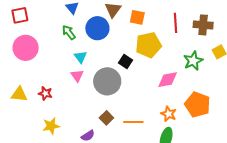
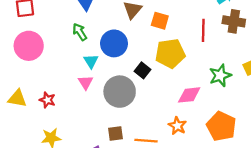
brown cross: (203, 25) -> (234, 21), moved
blue circle: (97, 28) -> (114, 43), moved
orange star: (169, 114) -> (177, 126), moved
brown square: (106, 118) -> (116, 133), turned 32

